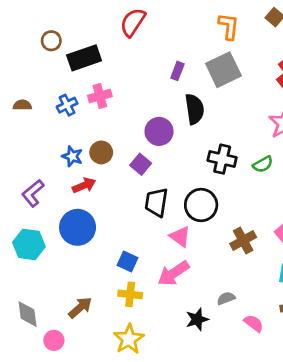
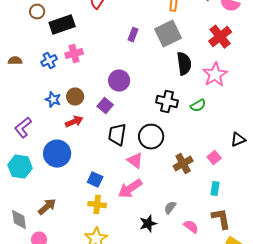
black semicircle: (195, 109) -> (184, 64), moved
red arrow: (84, 185) -> (74, 122), moved
gray semicircle: (226, 298) -> (170, 208), turned -32
brown arrow: (80, 308) -> (47, 207), moved

